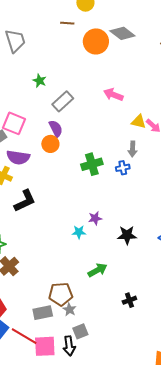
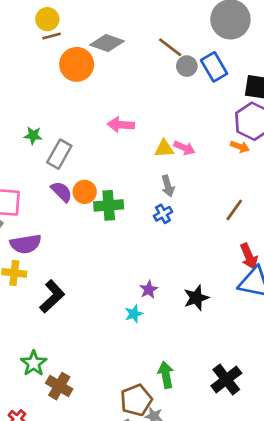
brown line: (67, 23) -> (52, 36), moved
green star: (40, 81) -> (33, 135), moved
orange circle: (50, 144) -> (85, 192), moved
green cross: (92, 164) -> (109, 205), moved, turned 30
green arrow: (98, 270) -> (166, 375), moved, turned -54
black cross: (129, 300) -> (226, 379), size x1.6

